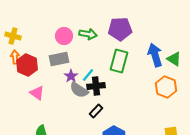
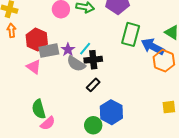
blue arrow: (155, 55) -> (153, 47), moved, turned -45
gray rectangle: (59, 59) -> (49, 51), moved
green rectangle: (119, 61) -> (131, 34), moved
red hexagon: (27, 65) -> (37, 39), moved

